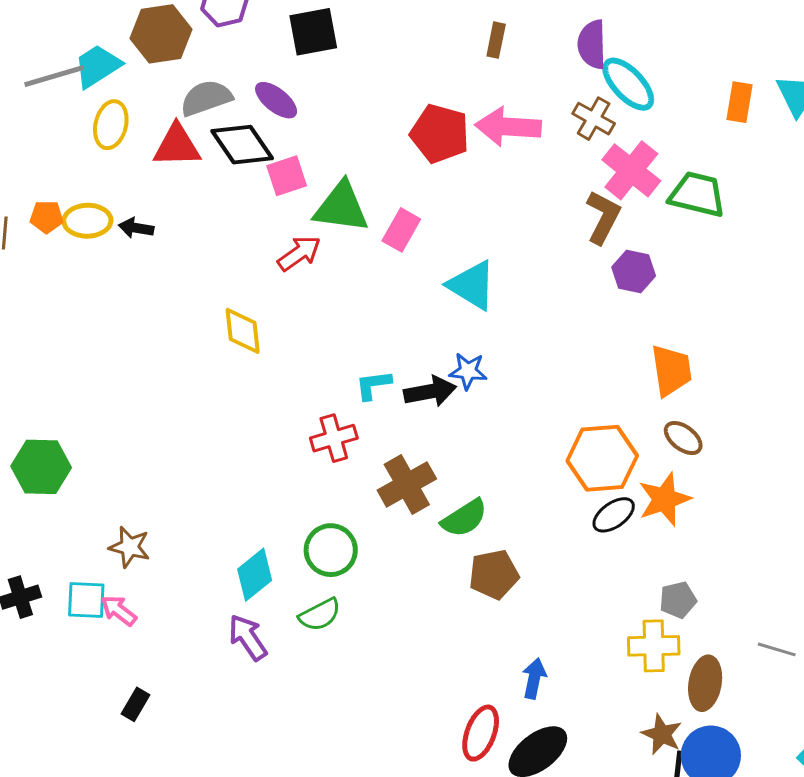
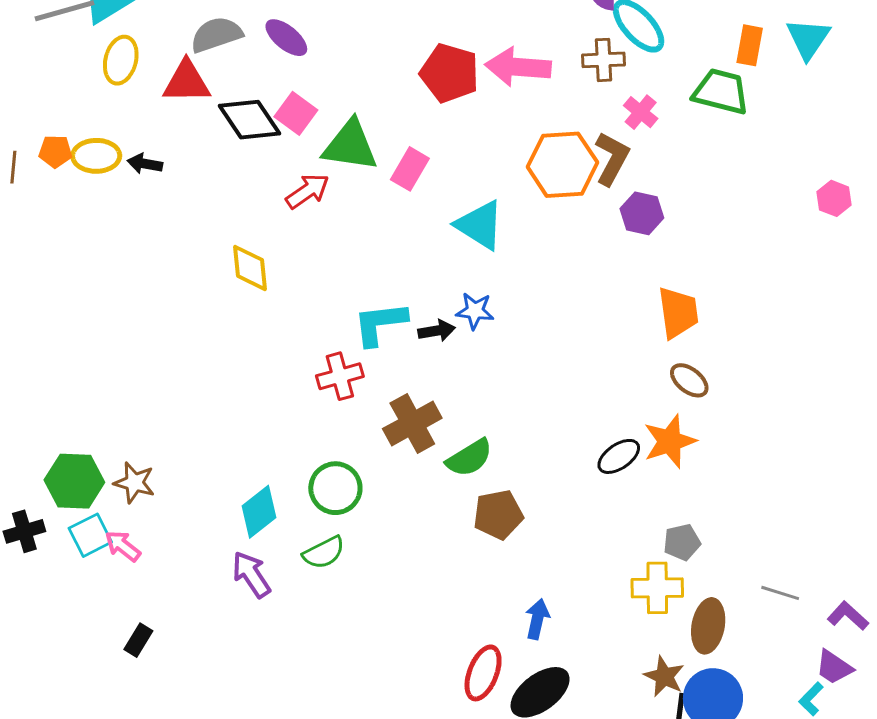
brown cross: (594, 119) -> (604, 60), turned -33
black diamond: (242, 145) -> (250, 120), moved
pink cross: (631, 170) -> (641, 112), size x0.6
pink square: (287, 176) -> (296, 113), turned -36
green trapezoid: (697, 194) -> (721, 92), moved
cyan L-shape: (373, 385) -> (380, 323), size x1.5
black arrow: (430, 391) -> (437, 331), size x0.7
orange hexagon: (602, 458) -> (562, 165), moved
green hexagon: (41, 467) -> (74, 481), moved
cyan square: (86, 600) -> (90, 535), turned -30

